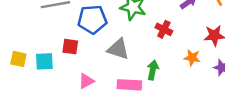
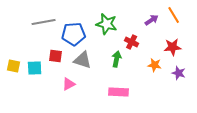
gray triangle: (118, 49) -> (83, 60), moved
green arrow: (153, 70) -> (117, 59), moved
pink rectangle: (129, 85) -> (119, 92), moved

